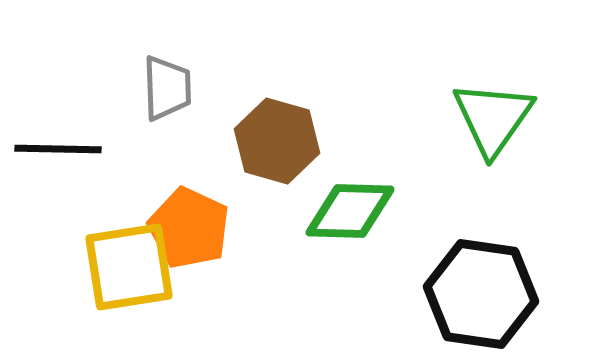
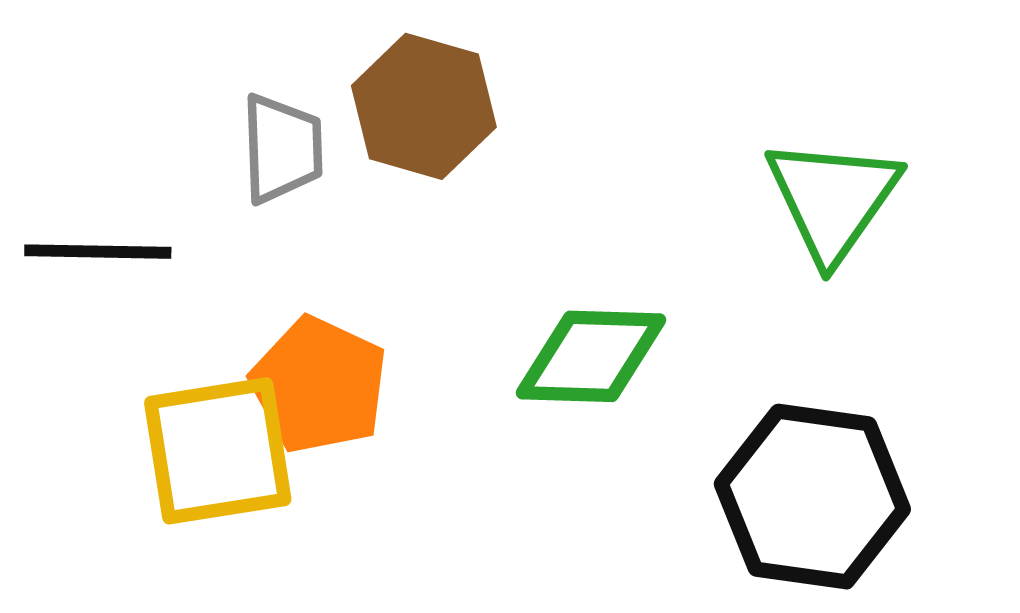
brown hexagon: (277, 141) -> (424, 106), moved

